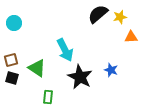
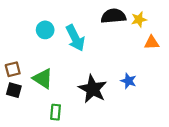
black semicircle: (98, 14) -> (113, 16), turned 35
cyan circle: (14, 23) -> (45, 30), moved
cyan arrow: (65, 50) -> (75, 38), moved

